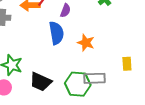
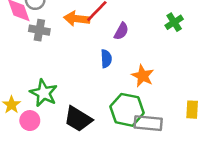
blue semicircle: (56, 33) -> (106, 59), size x0.6
green hexagon: (78, 84) -> (127, 110), moved

